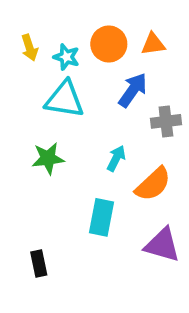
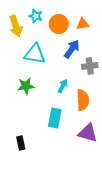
yellow arrow: (30, 48) -> (16, 26), size x1.5
cyan star: (66, 57) -> (36, 16), moved
orange semicircle: (153, 184) -> (83, 100), turned -50

